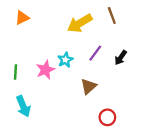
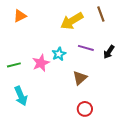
purple line: (95, 53) -> (86, 48), turned 70
green line: (16, 72) -> (14, 65), turned 72
red circle: (107, 117) -> (85, 109), moved

